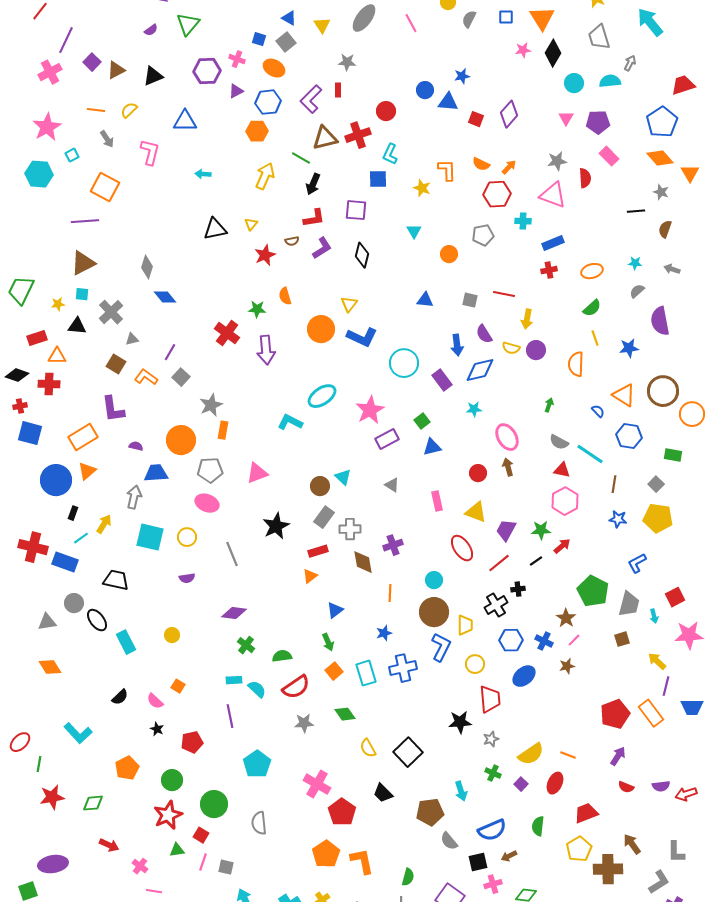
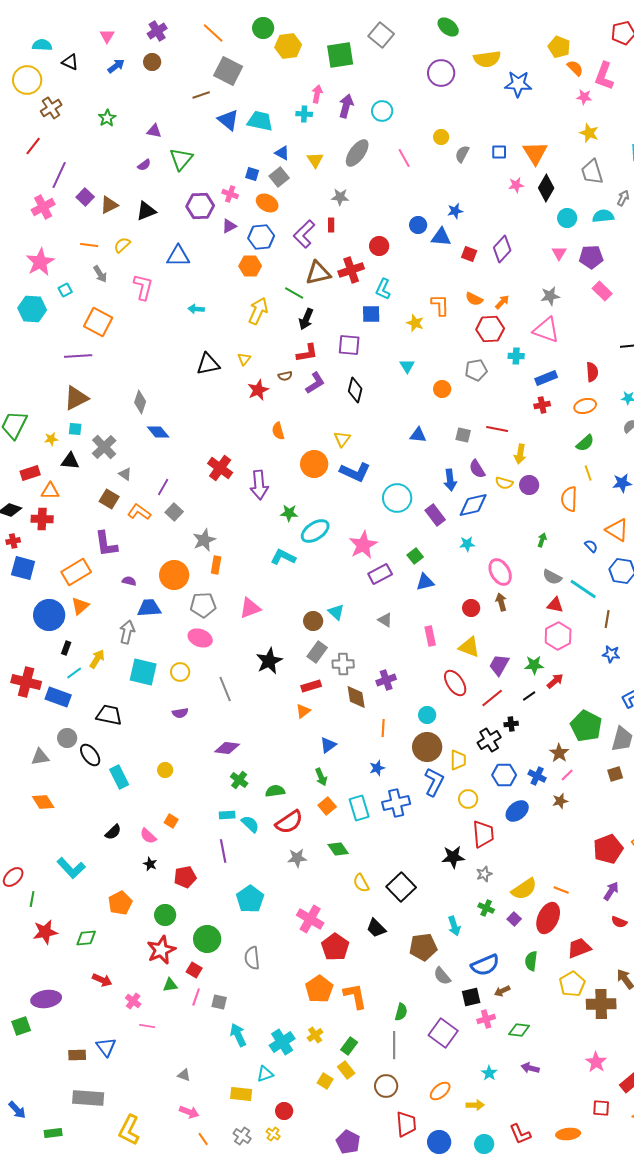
red semicircle: (585, 178) -> (592, 372), moved
green star: (257, 309) -> (289, 513), moved
gray triangle: (132, 339) -> (125, 474), turned 48
red ellipse: (555, 783) -> (548, 918), size x1.4

